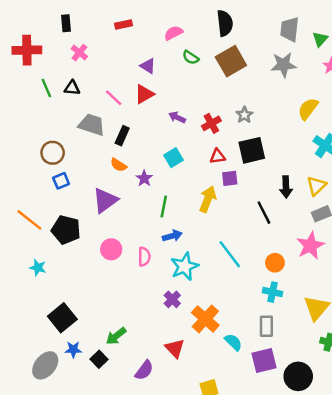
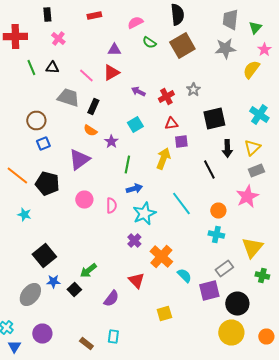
purple triangle: (148, 66) -> (114, 50), turned -32
yellow semicircle: (308, 109) -> (251, 70), moved
black square: (252, 150) -> (214, 118), moved
gray rectangle: (266, 326) -> (224, 268), moved, turned 54

